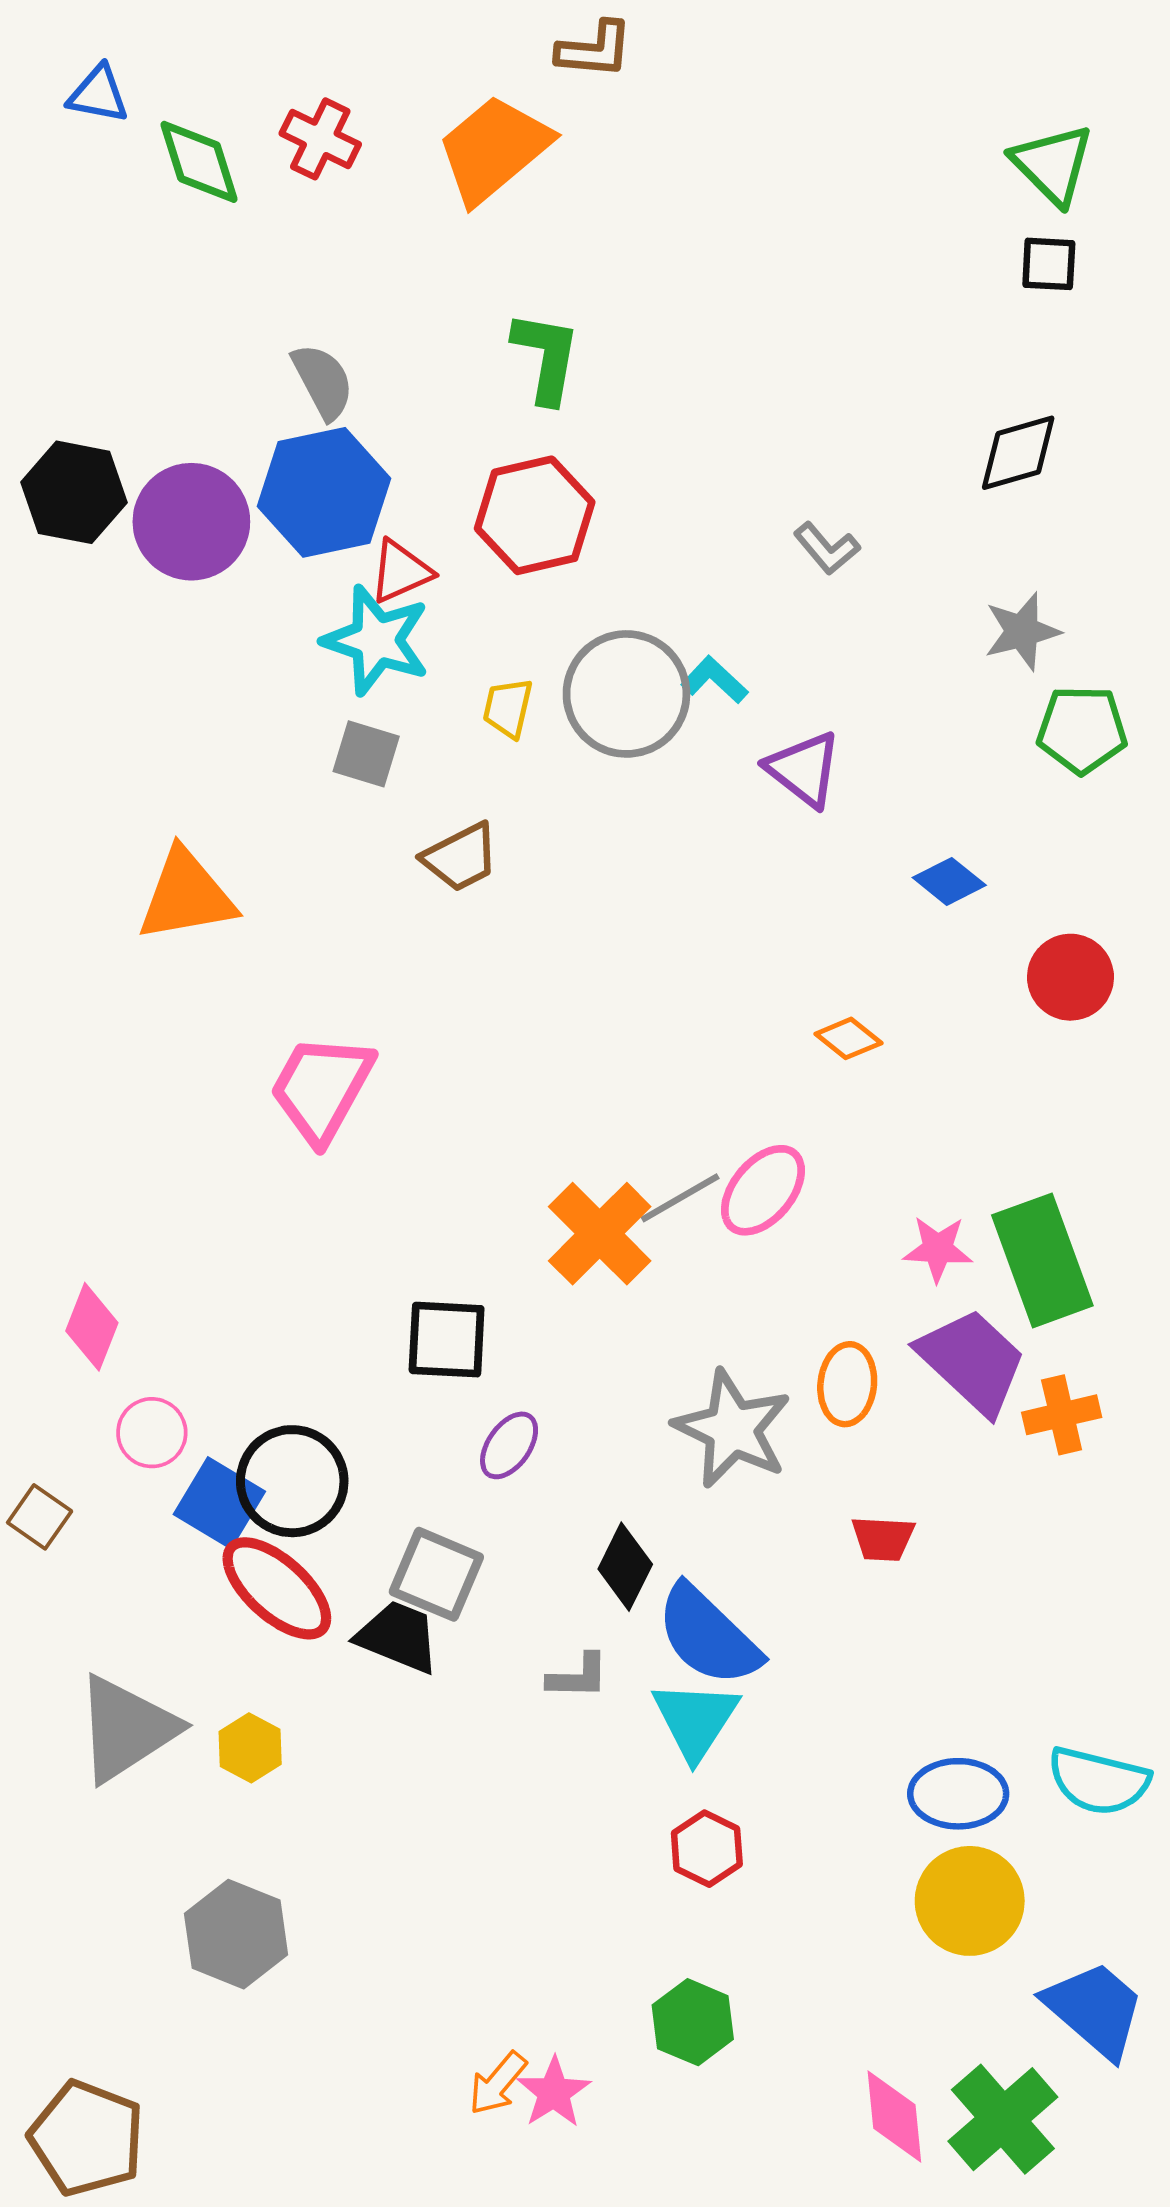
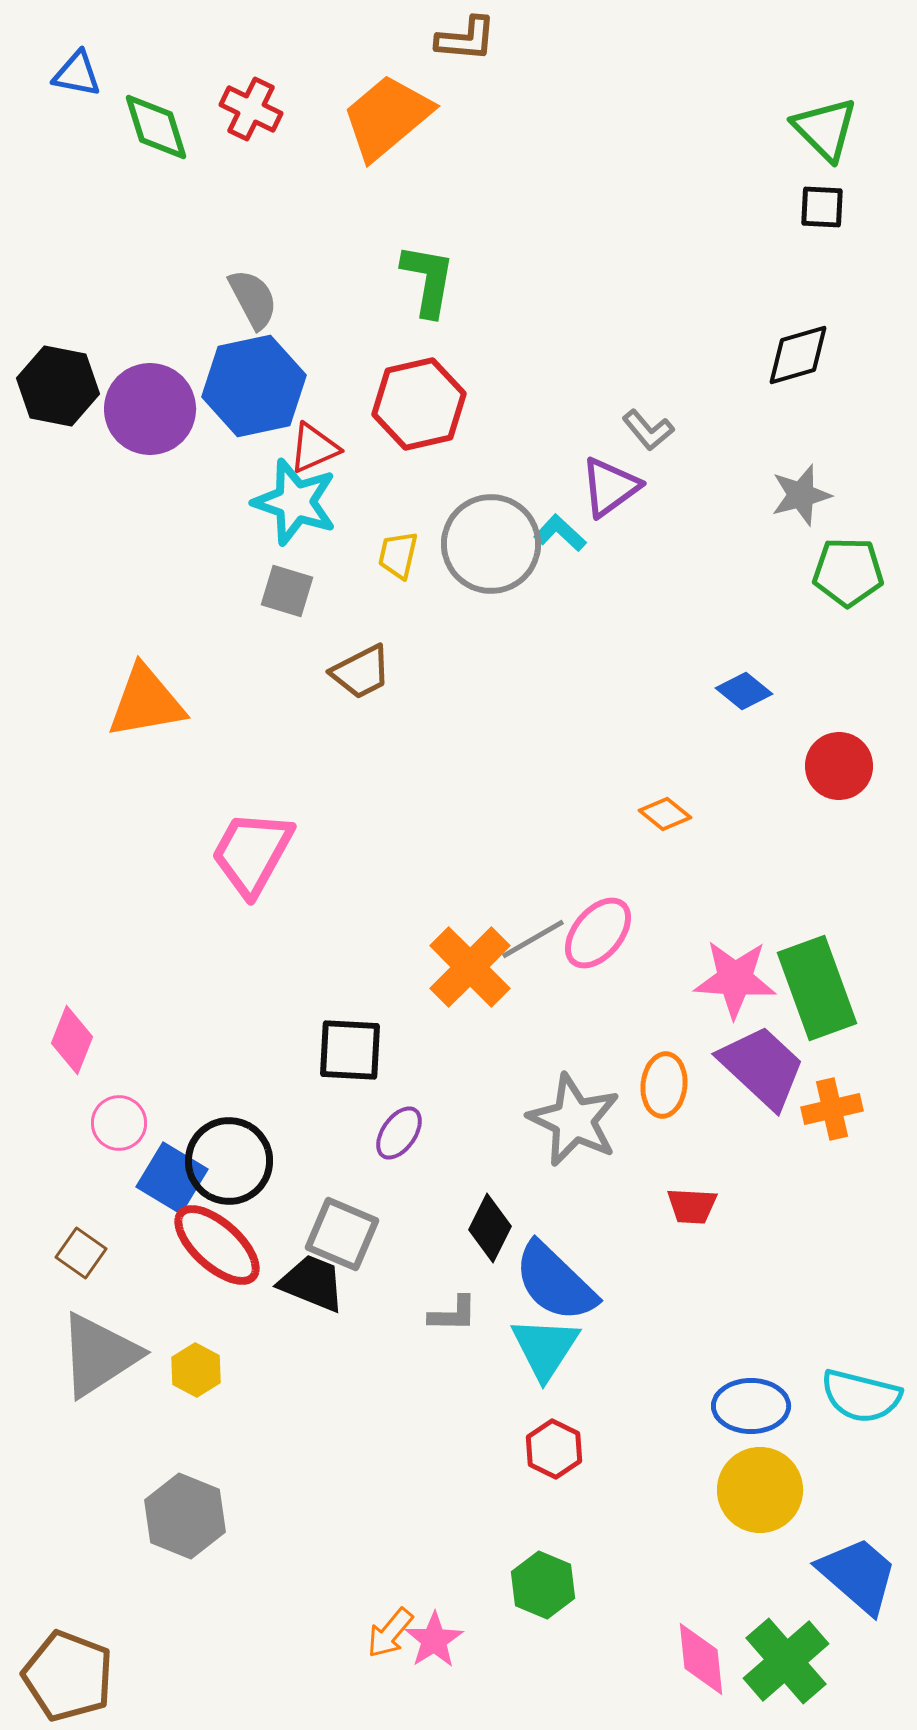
purple triangle: (804, 769) -> (610, 487), moved, turned 46
pink star: (938, 1249) -> (735, 979), size x1.5
brown square: (40, 1517) -> (81, 1253), moved

